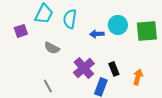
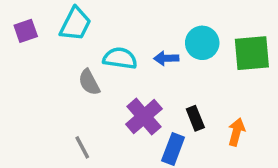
cyan semicircle: (70, 19) -> (120, 58), moved, turned 90
purple square: (21, 31) -> (26, 31), moved
gray semicircle: (52, 48) -> (89, 82), turned 35

